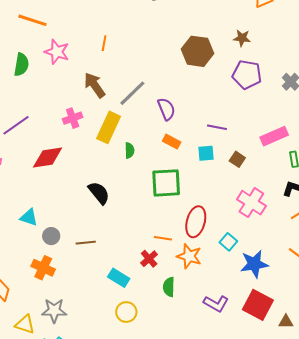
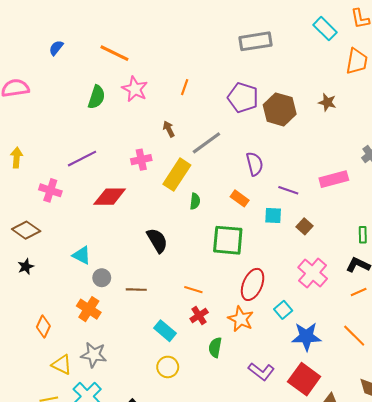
purple pentagon: (247, 75) -> (243, 98), moved
brown arrow: (95, 85) -> (169, 129), size x0.6
purple semicircle: (166, 109) -> (255, 164), moved
pink rectangle: (274, 136) -> (334, 179), moved
orange line: (163, 238) -> (193, 290), moved

